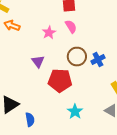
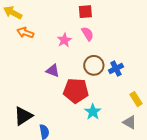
purple triangle: (38, 62) -> (53, 71), turned -32
cyan star: (75, 112) -> (93, 112), moved

